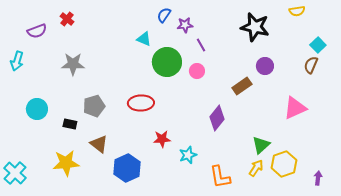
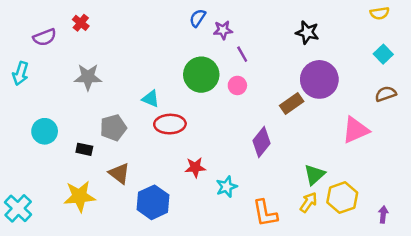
yellow semicircle: (297, 11) -> (380, 13), moved
black star: (255, 27) -> (307, 32), size x0.7
cyan triangle: (144, 39) -> (151, 99), moved
brown semicircle: (311, 65) -> (386, 94), moved, turned 48
purple circle: (265, 66) -> (319, 79), size x1.8

